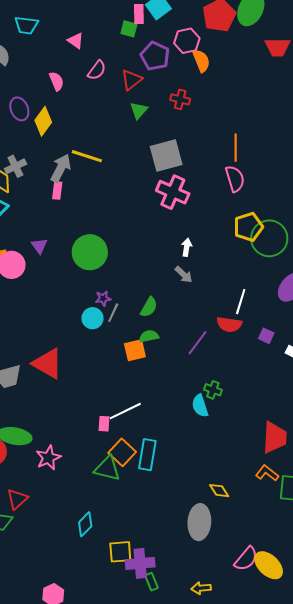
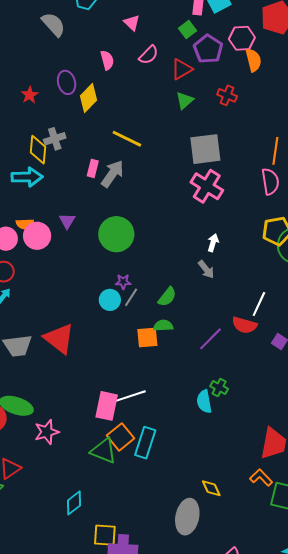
green square: (129, 29) -> (187, 30), moved, turned 30
gray arrow: (61, 168) -> (112, 174), moved
pink rectangle: (104, 424) -> (107, 406), size x1.8

